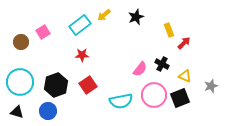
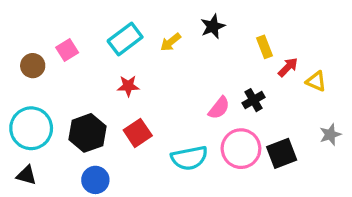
yellow arrow: (104, 15) -> (171, 42), moved
black cross: (162, 64) -> (254, 100), turned 32
yellow triangle: (185, 76) -> (316, 81), moved
blue circle: (48, 111) -> (95, 180), moved

